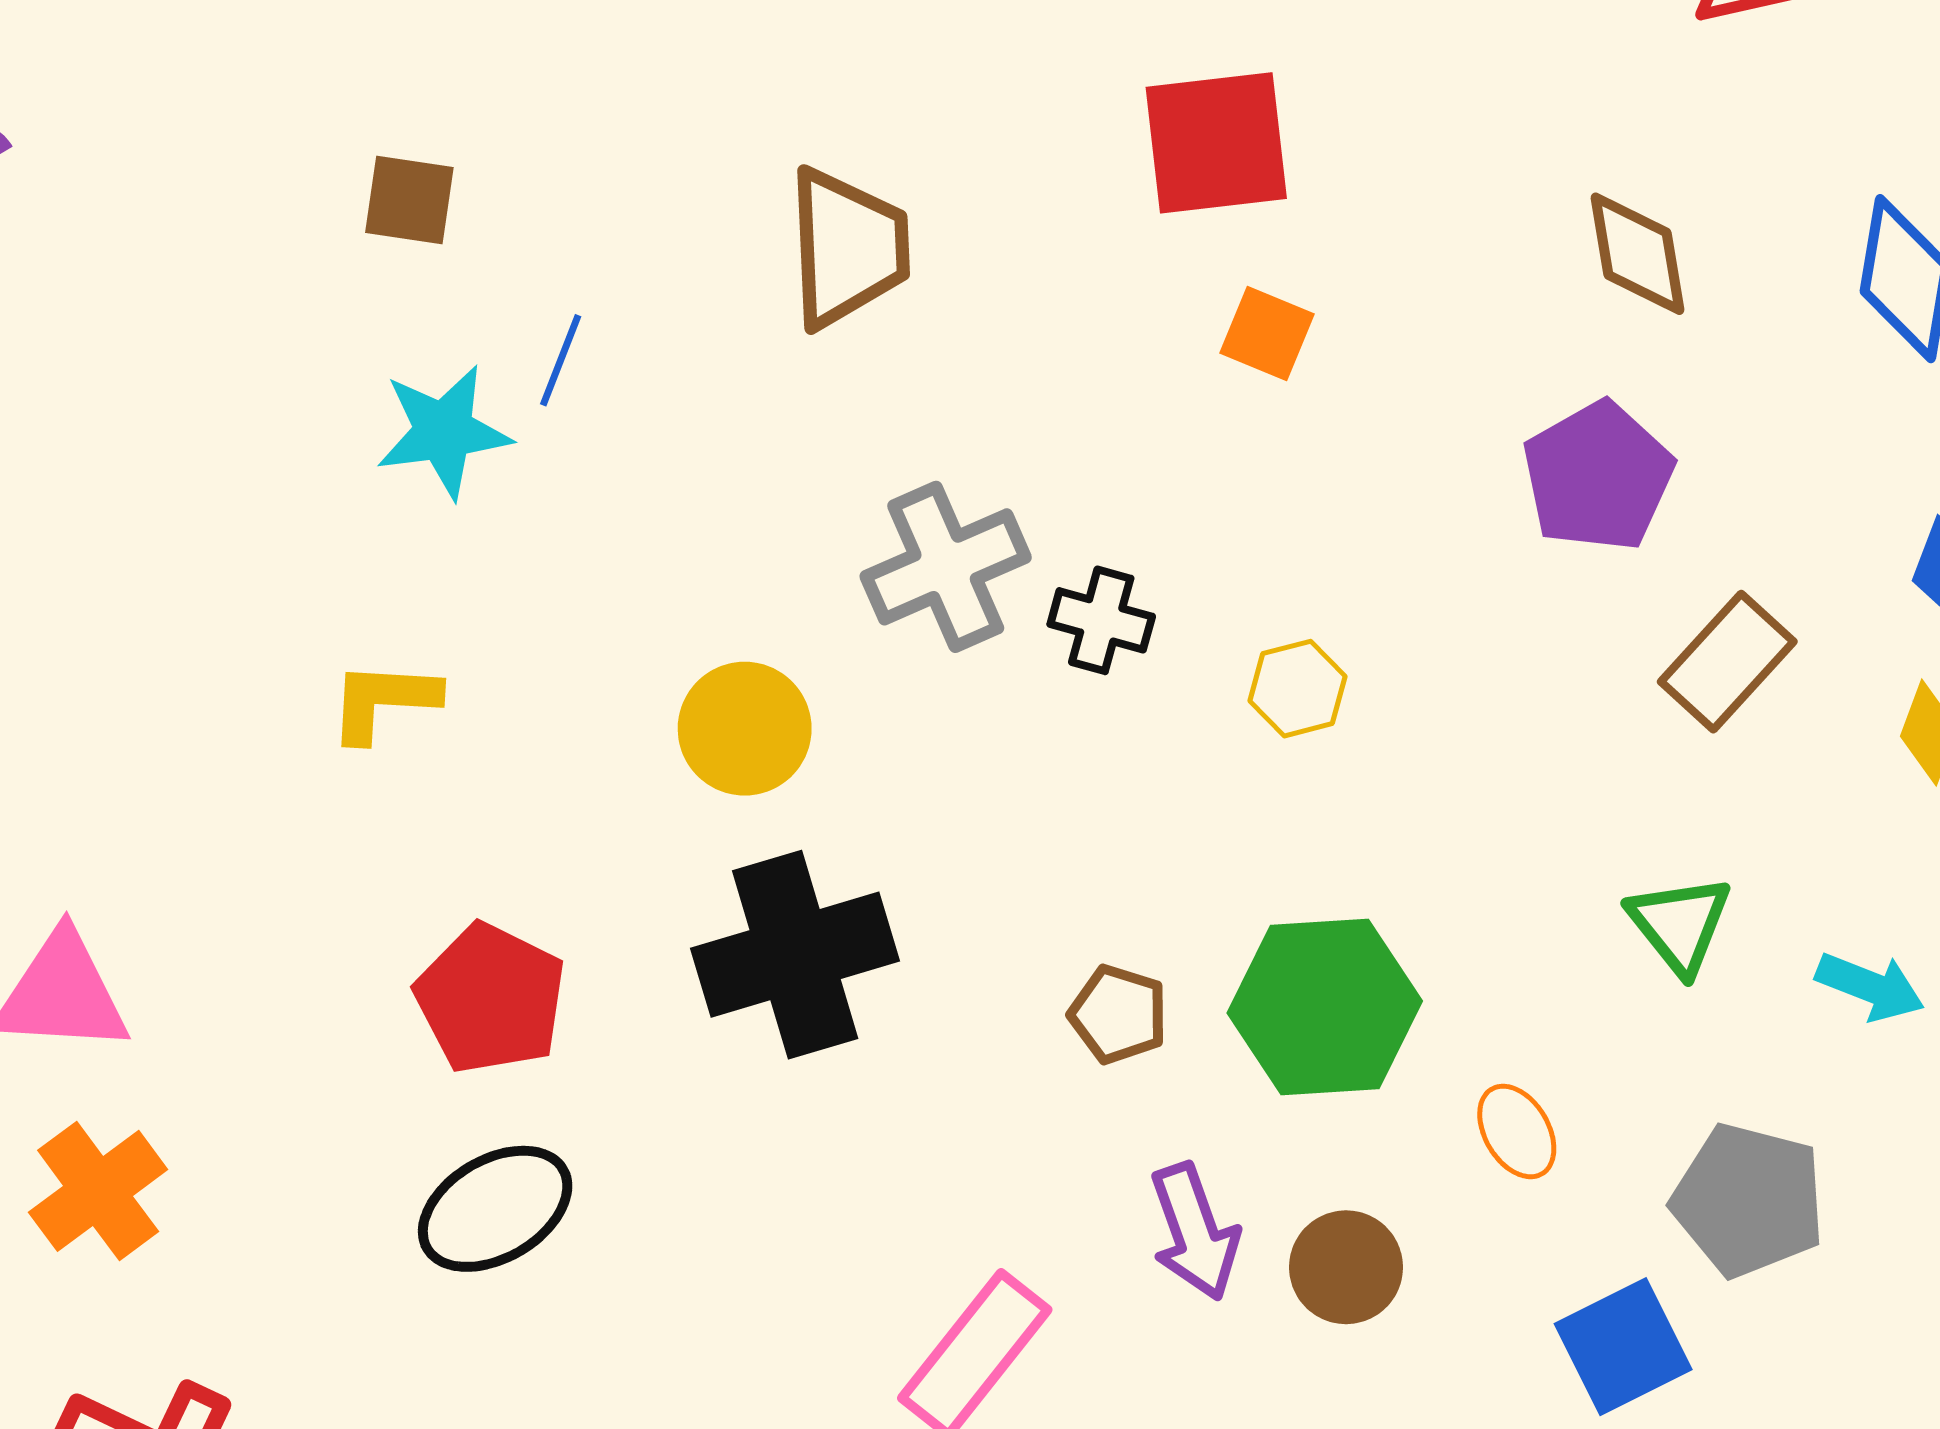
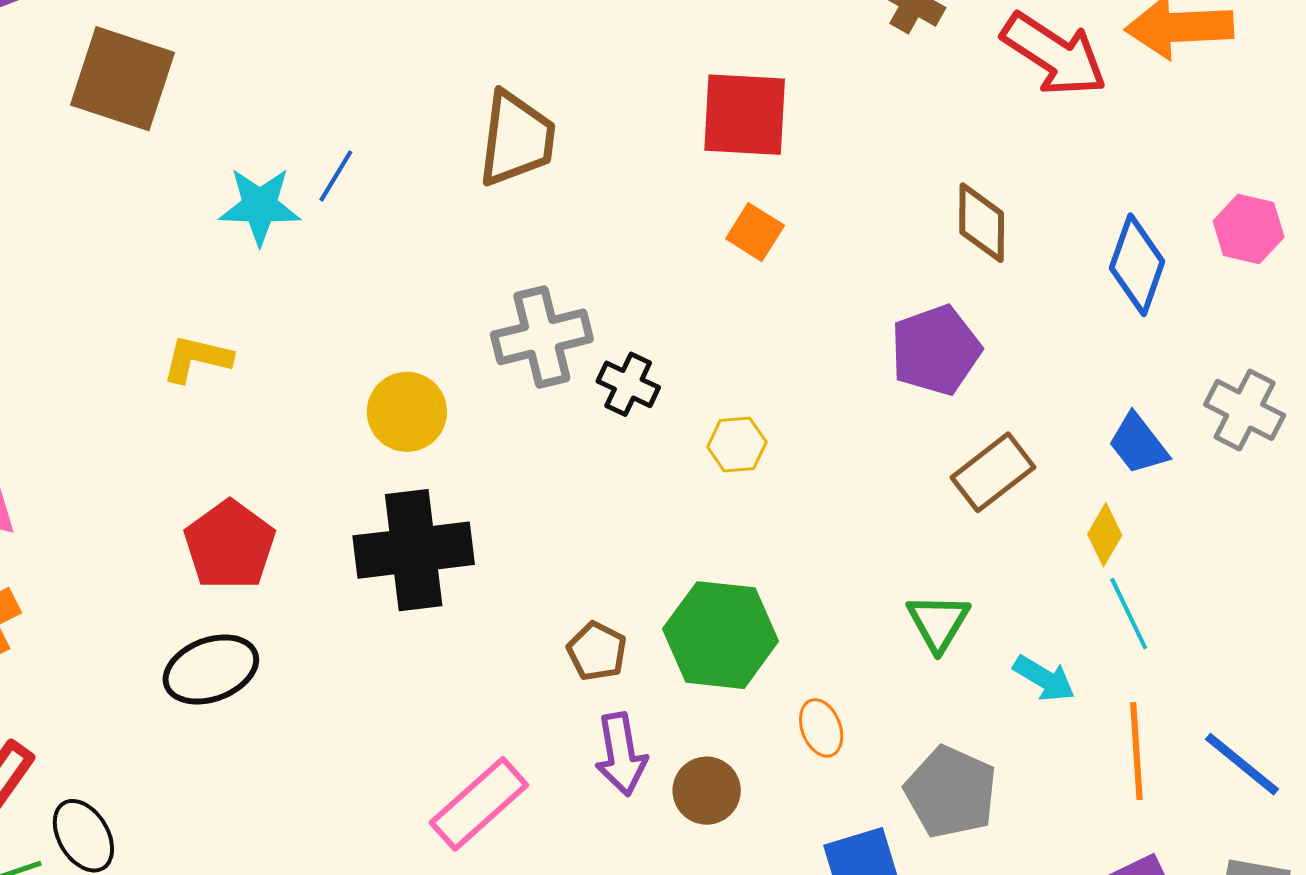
brown square: (409, 200) -> (123, 79), moved, size x1.8
brown pentagon: (1118, 1014) -> (597, 651), moved

